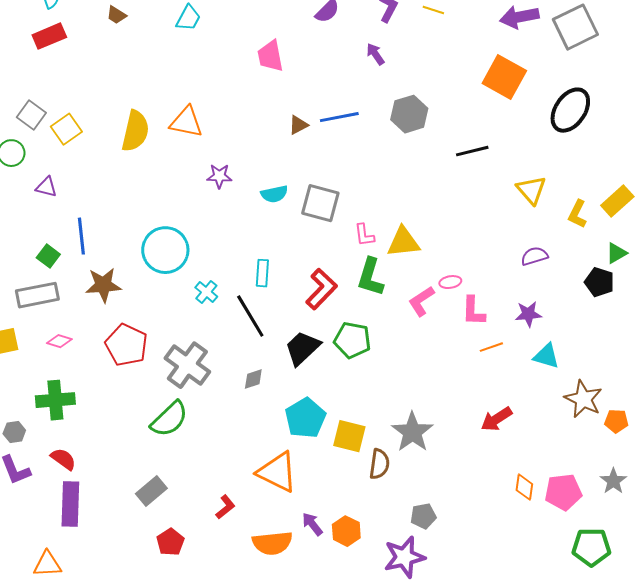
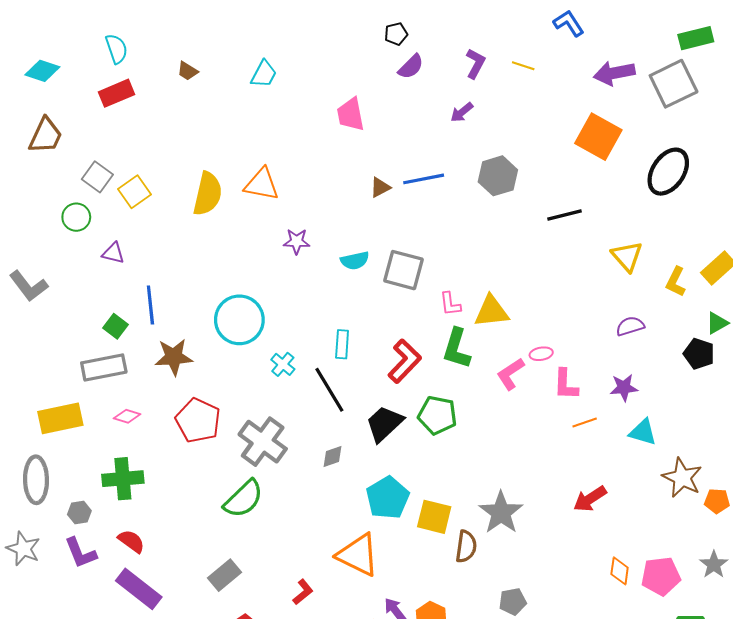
purple arrow: (375, 54) -> (462, 112), turned -95
purple rectangle: (70, 504) -> (139, 589), turned -54

